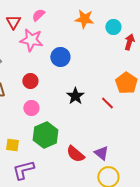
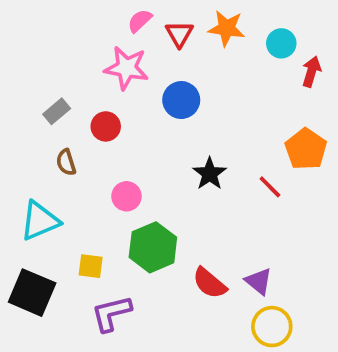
red triangle: (13, 22) -> (179, 34), moved
red circle: (30, 81) -> (106, 126), moved

